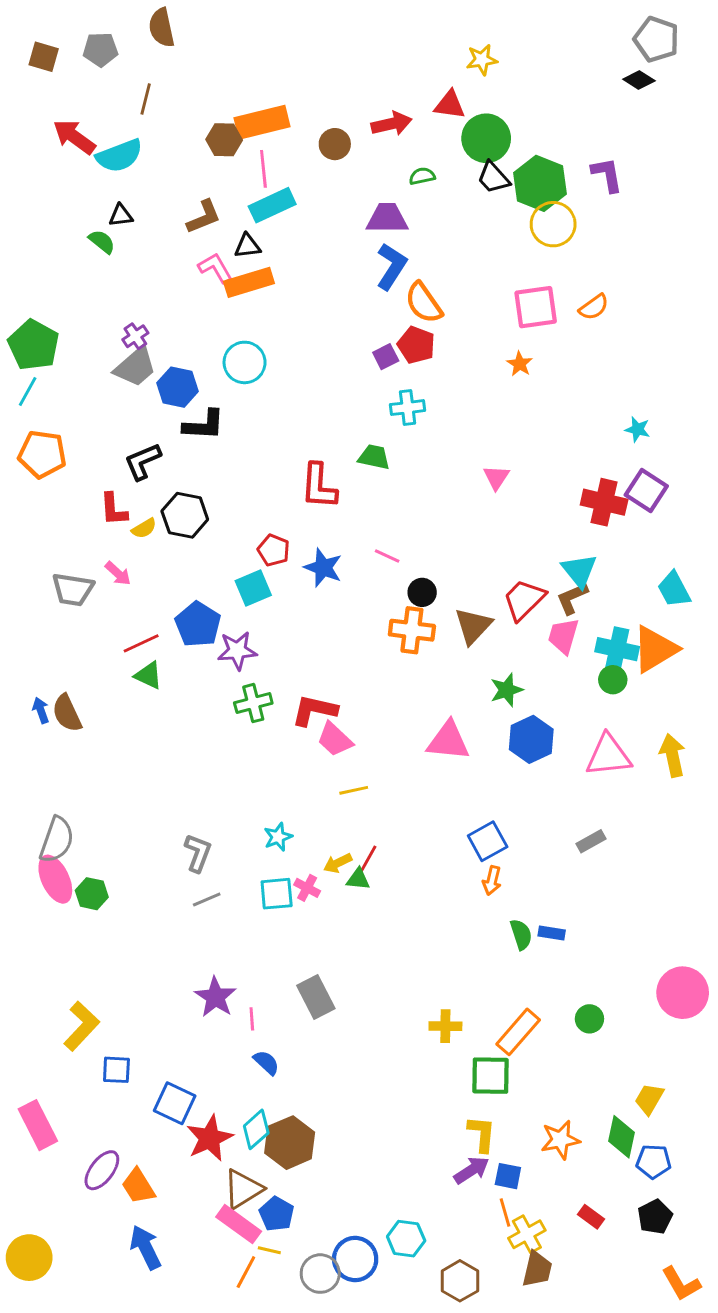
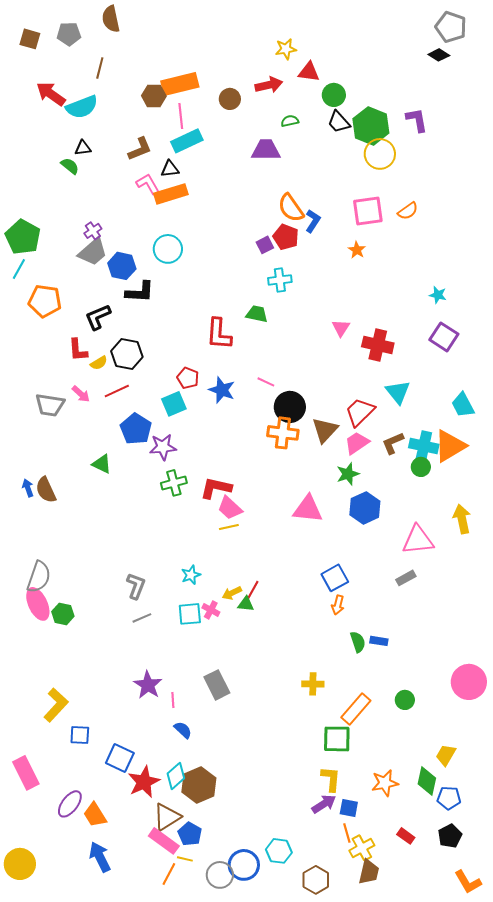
yellow star: (482, 60) -> (286, 49), moved
green circle: (486, 138) -> (334, 95), size x0.7
blue L-shape: (392, 266) -> (313, 221), moved, size x0.7
orange pentagon: (42, 454) -> (45, 301), moved
red cross: (604, 502) -> (378, 345), moved
black circle: (422, 592) -> (290, 407), size x1.6
brown L-shape: (572, 598) -> (393, 443), moved
pink trapezoid: (563, 636) -> (357, 443), moved, turned 40
red line: (141, 643) -> (117, 391), moved
pink triangle: (608, 755) -> (418, 540), moved
yellow line: (354, 790) -> (229, 527), moved
yellow cross: (445, 1026) -> (313, 684), moved

